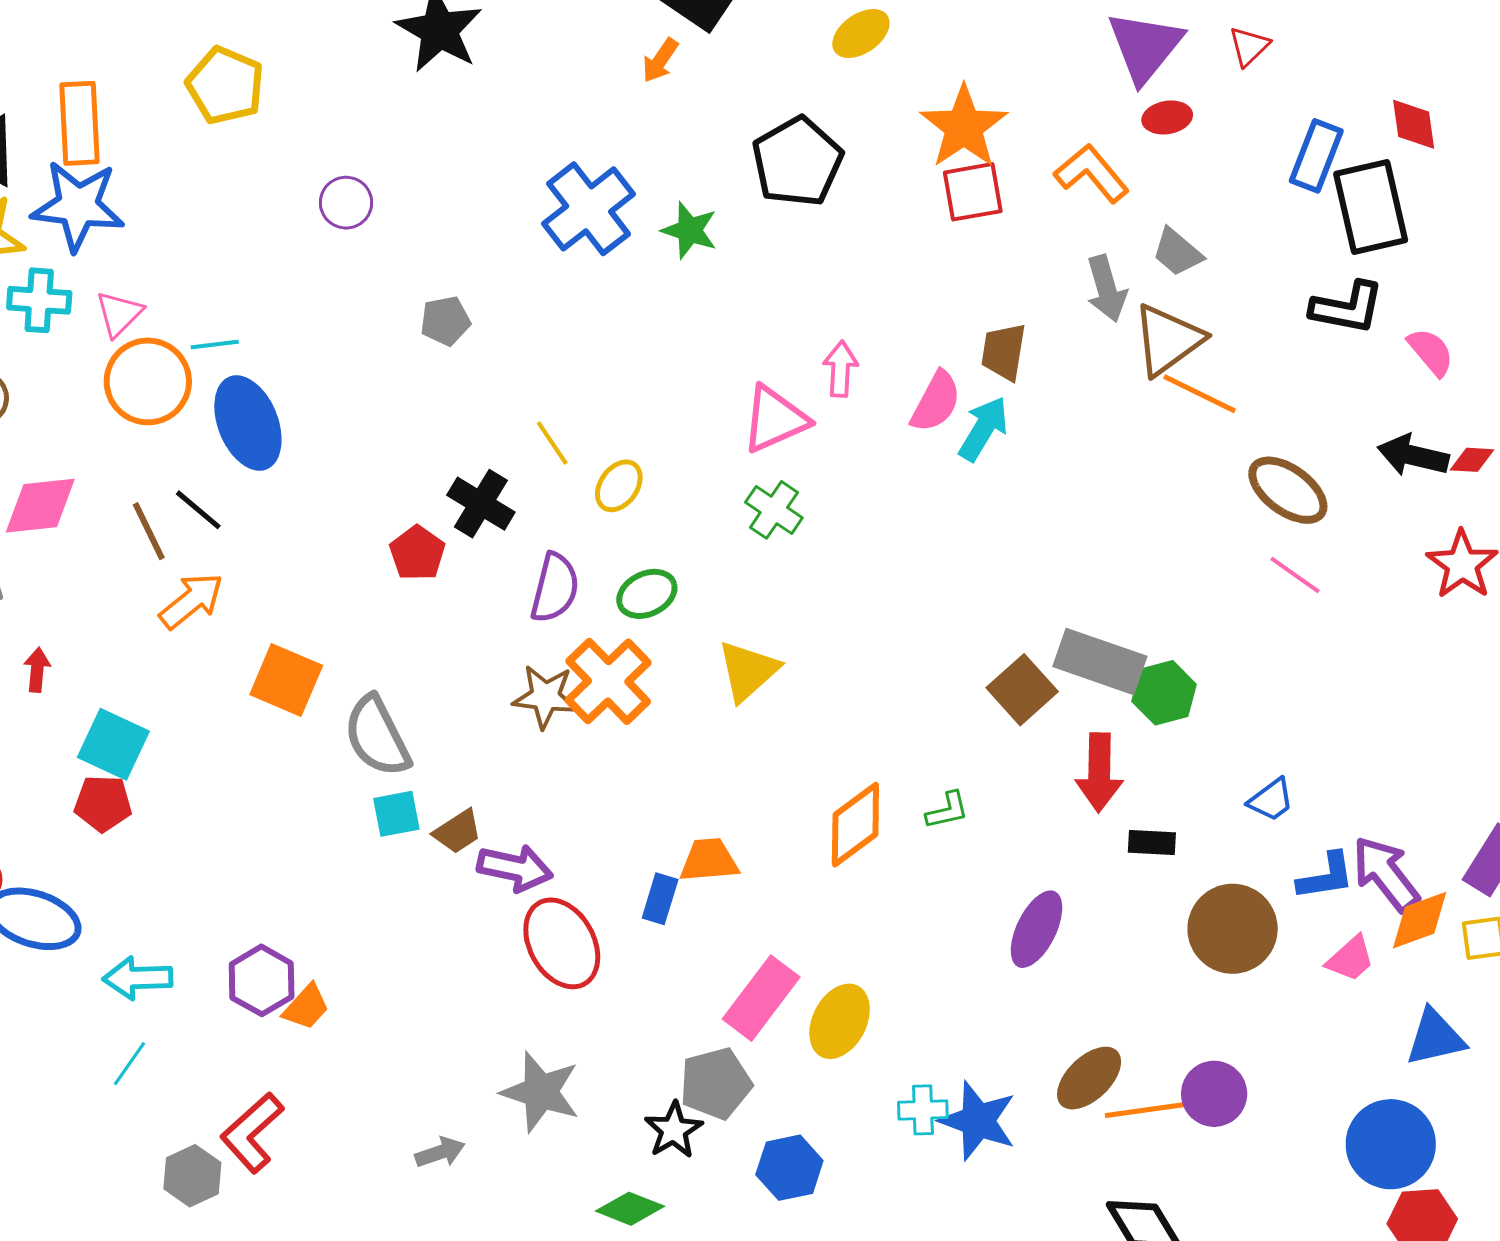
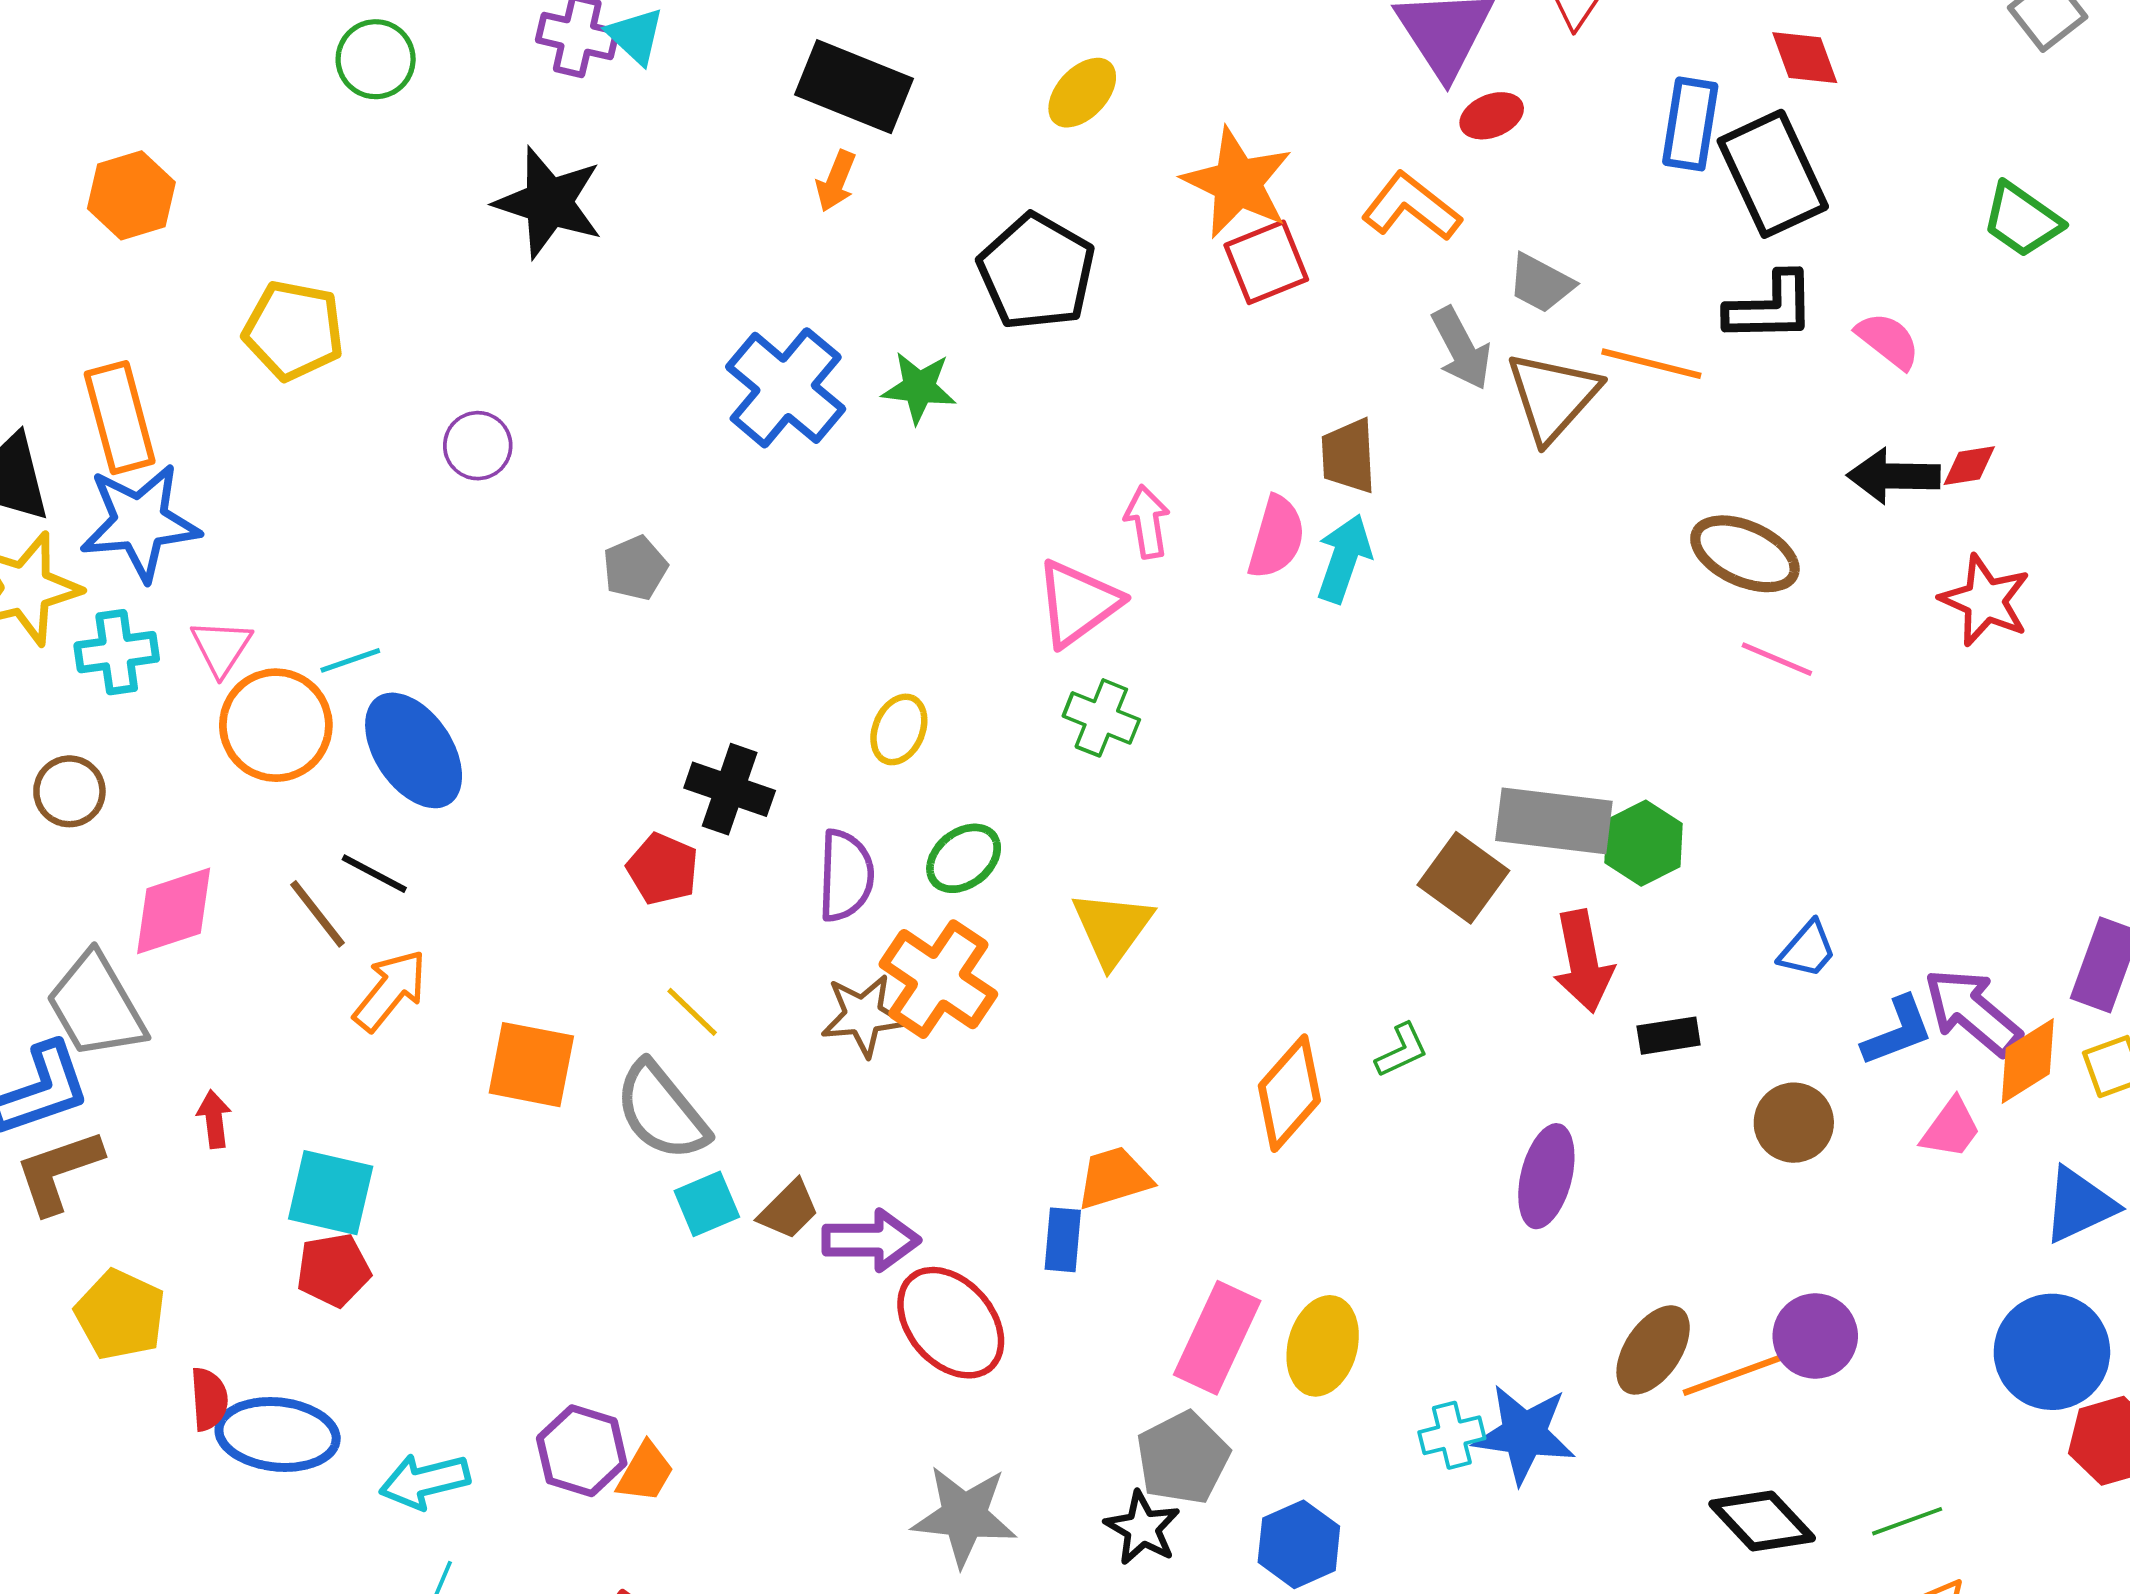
orange line: (1200, 394) -> (1651, 364), moved
yellow line: (552, 443) -> (692, 1012), moved
brown circle: (1233, 929) -> (1794, 1123), size x0.7

